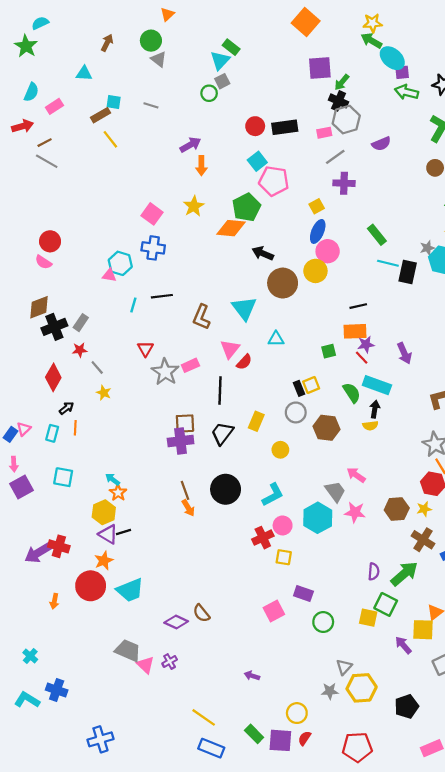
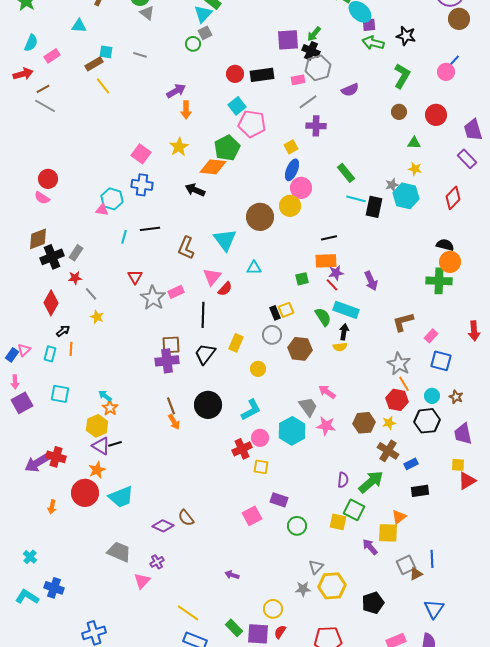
purple square: (320, 68) -> (288, 40), moved
black arrow: (263, 253) -> (195, 190), moved
pink triangle: (145, 665) -> (142, 581), moved, turned 30

